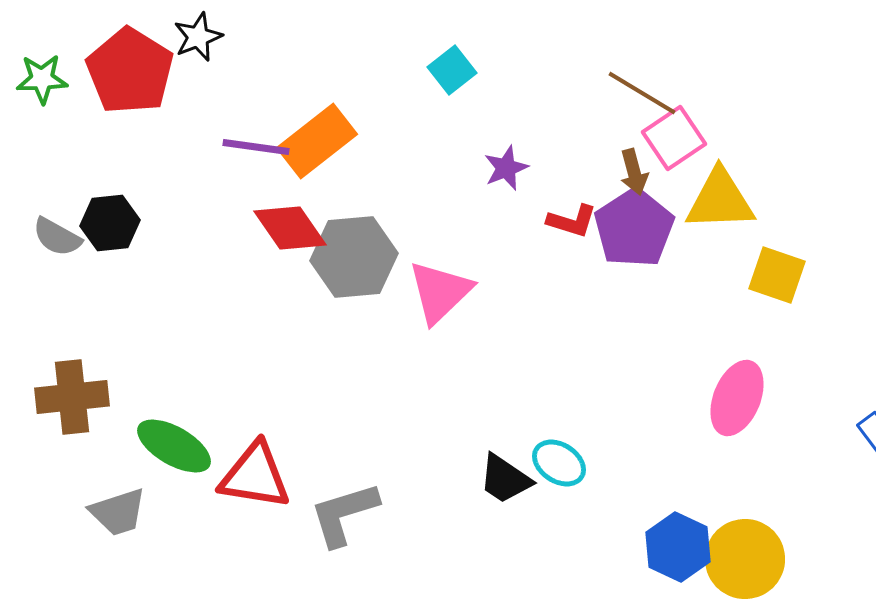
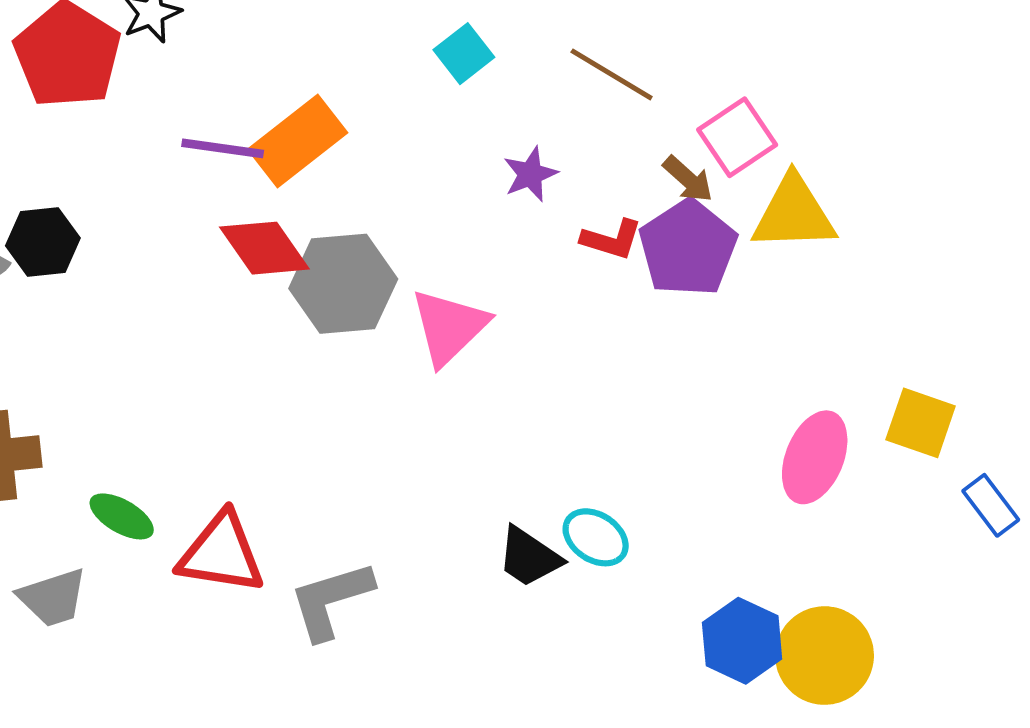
brown line: (642, 93) -> (612, 74), moved
brown arrow: (634, 172) -> (688, 179), turned -33
yellow square: (777, 275) -> (921, 423), moved
green ellipse: (174, 446) -> (122, 516), size x0.7

